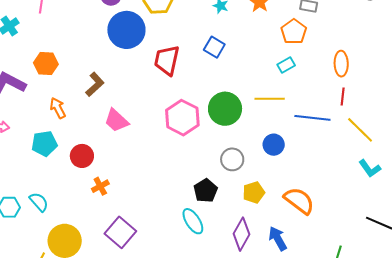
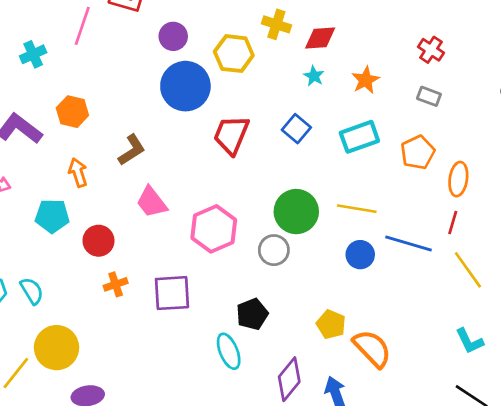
orange pentagon: (294, 32) -> (418, 152), moved
cyan rectangle: (286, 65) -> (359, 137), moved, size x1.6
pink hexagon: (182, 118) -> (214, 229), moved
blue circle: (274, 145) -> (360, 255), moved
gray circle: (232, 159) -> (274, 250), moved
cyan L-shape: (370, 168) -> (469, 341), moved
yellow pentagon: (254, 193) -> (331, 324), moved, turned 30
purple square: (120, 232) -> (172, 293), moved, turned 36

